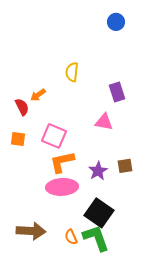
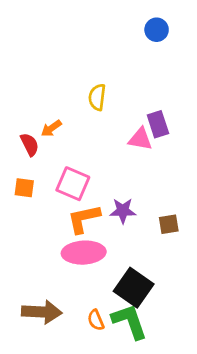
pink triangle: (104, 122) -> (140, 139), moved
purple star: (98, 171) -> (123, 211), moved, turned 30

